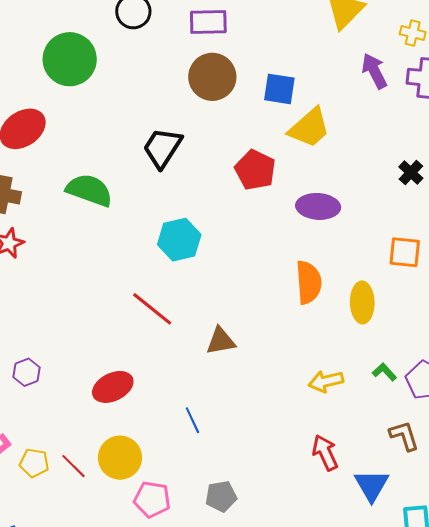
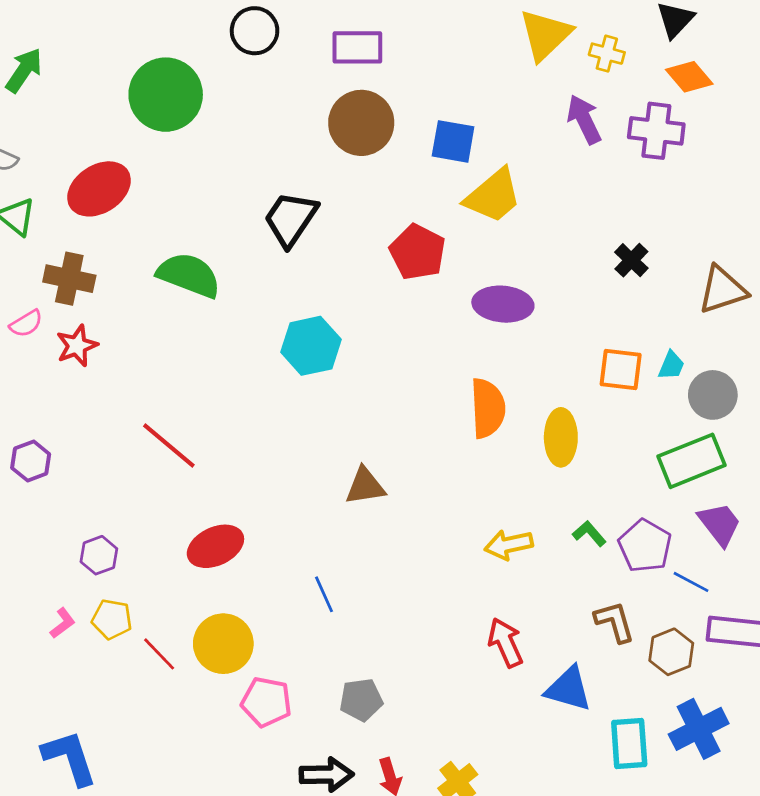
yellow cross: (413, 33) -> (607, 54), moved
red line: (152, 309) -> (169, 445), moved
purple hexagon: (26, 372) -> (99, 555), moved
yellow pentagon: (34, 463) -> (112, 619), moved
blue triangle: (372, 485) -> (569, 689), turned -45

